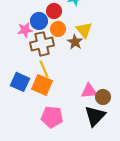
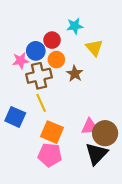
yellow triangle: (84, 30) -> (94, 48), moved
orange square: (42, 85) -> (52, 132), moved
brown circle: (103, 97) -> (105, 133), size x1.5

